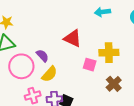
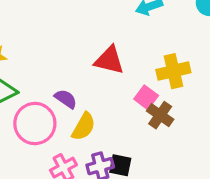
pink square: (90, 65) -> (146, 97), turned 32
brown cross: (114, 84) -> (160, 115), moved

